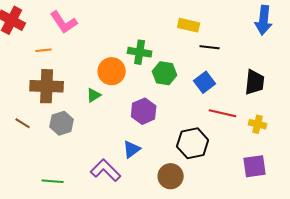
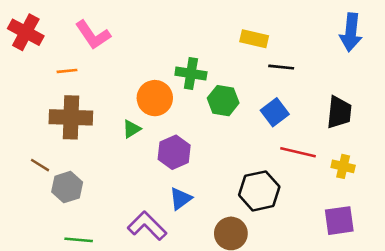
purple hexagon: (144, 111) -> (174, 152), moved
gray hexagon: (62, 123) -> (67, 187), moved

